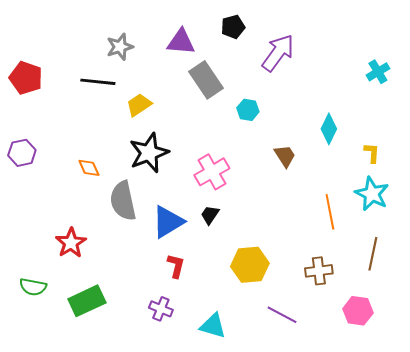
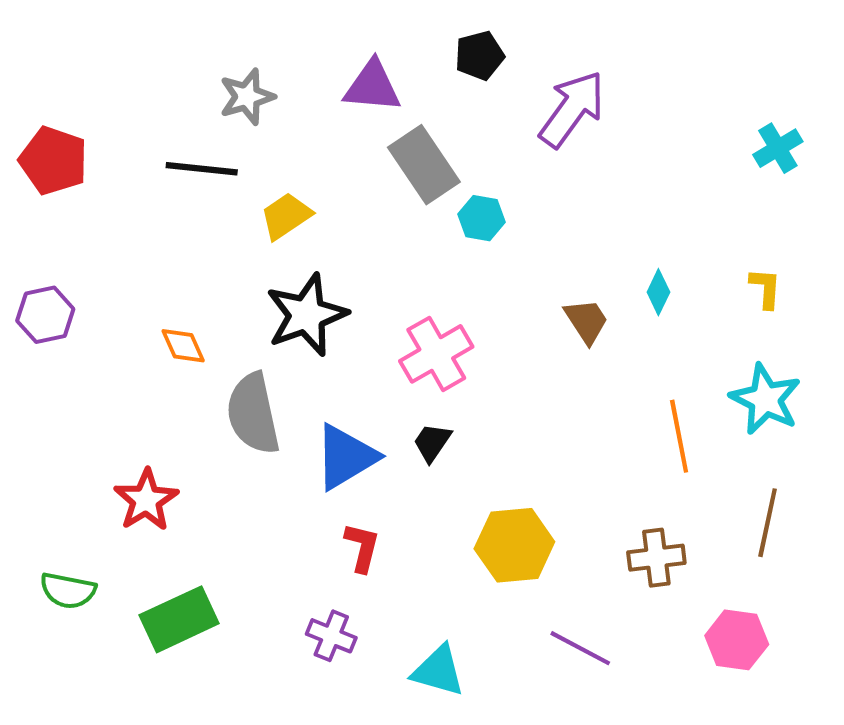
cyan hexagon: (248, 110) -> (482, 218), moved
cyan diamond: (329, 129) -> (658, 292), moved, size x0.7
yellow L-shape: (372, 153) -> (765, 288), moved

